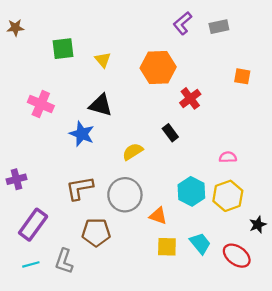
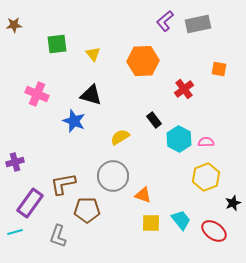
gray rectangle: (219, 27) -> (198, 24), size x1.4
red cross: (190, 98) -> (184, 89), moved
brown L-shape: (80, 188) -> (63, 184), moved
cyan hexagon: (191, 191) -> (179, 139), moved
cyan line: (31, 264) -> (15, 232), moved

